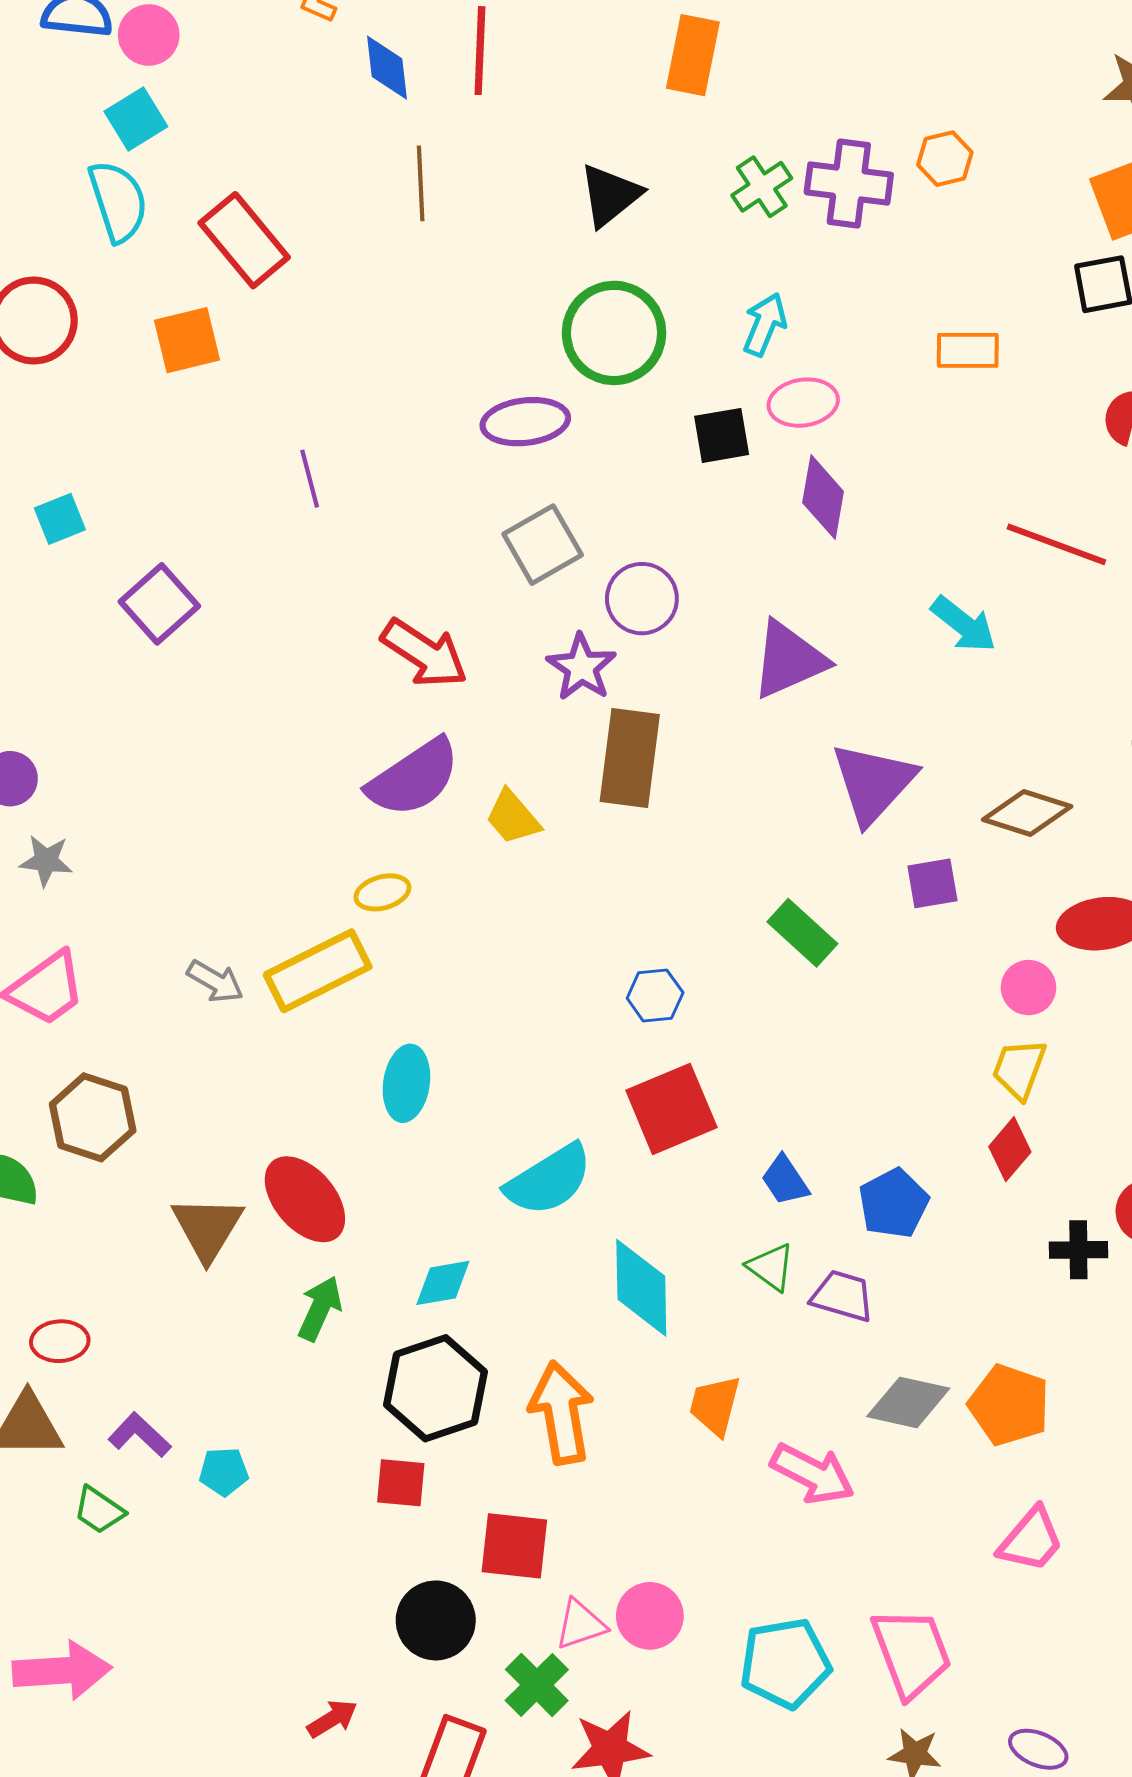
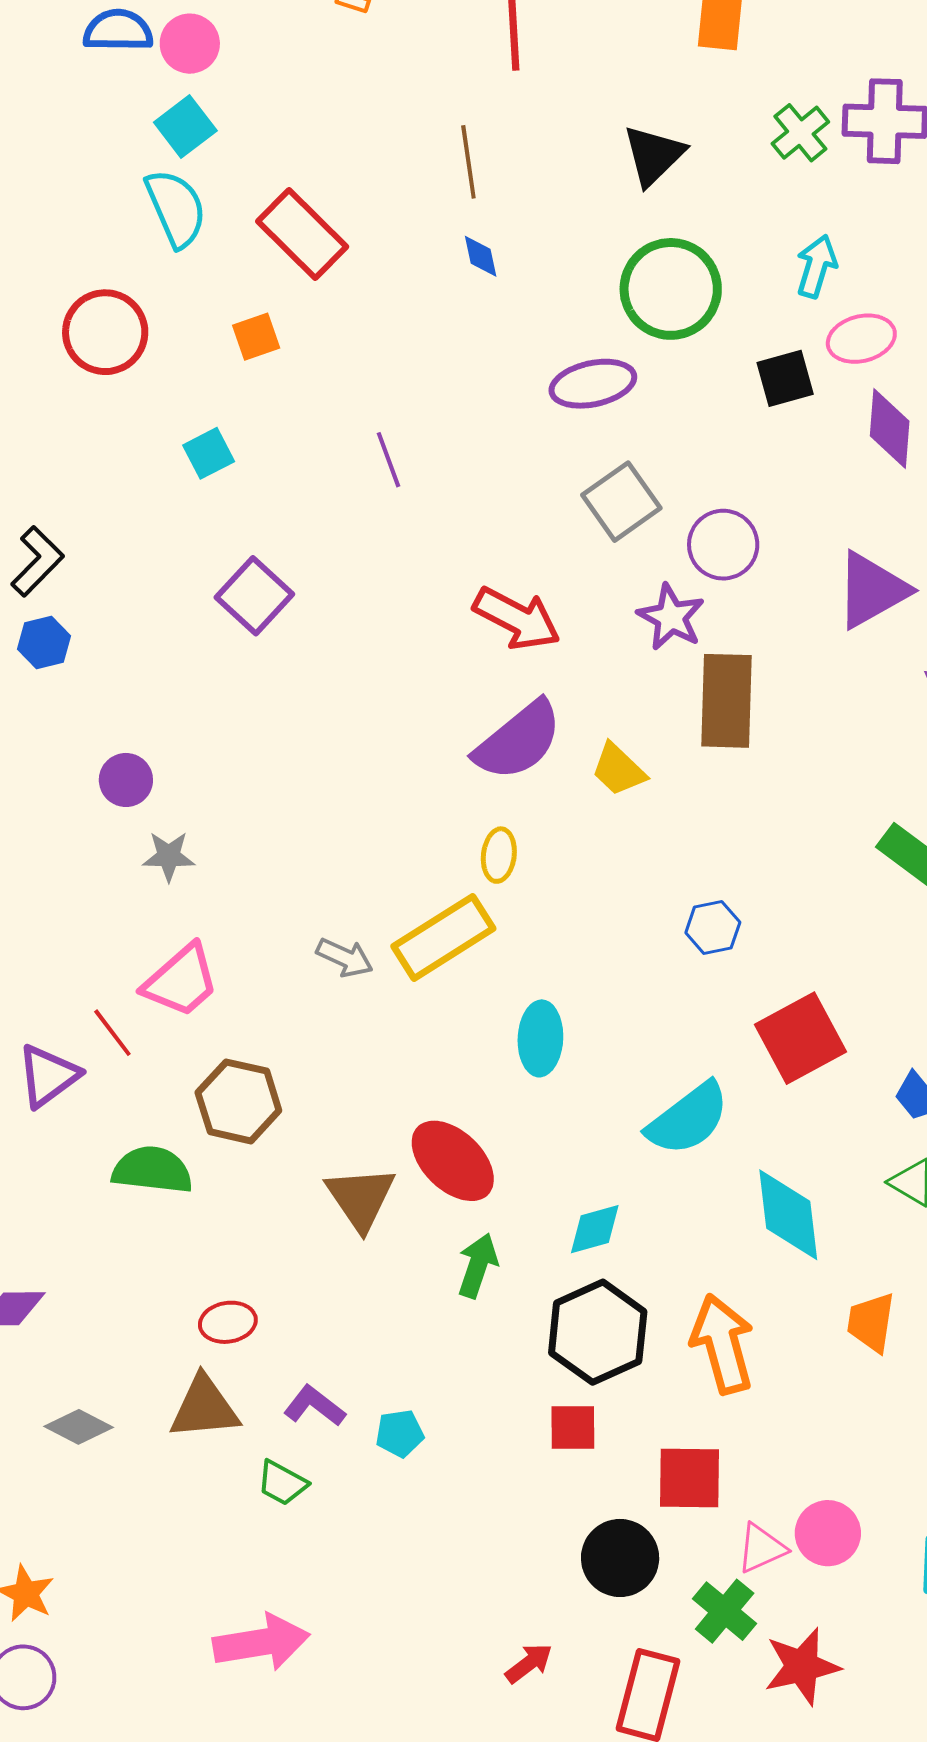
blue diamond: (387, 68) -> (481, 256), moved, size x0.7
orange square: (187, 340) -> (256, 337), size x0.7
cyan square: (60, 519) -> (209, 453), moved
yellow ellipse: (382, 892) -> (499, 855), turned -62
blue hexagon: (655, 995) -> (713, 927), moved

